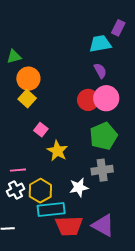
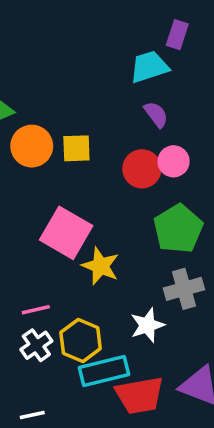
pink circle: (106, 98) -> (174, 161), size x0.7
yellow square: (27, 99) -> (76, 148), moved, turned -36
pink square: (41, 130) -> (66, 233), size x2.0

